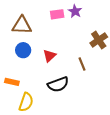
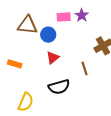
blue circle: (23, 50) -> (48, 35), moved
orange rectangle: (12, 82) -> (15, 64), moved

